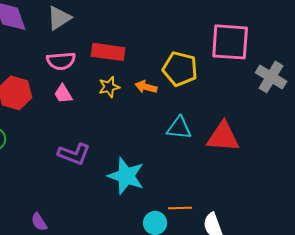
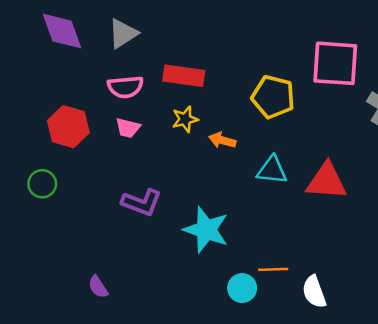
orange arrow: (146, 87) -> (222, 140), moved
pink trapezoid: (63, 94) -> (128, 128), turned -45

